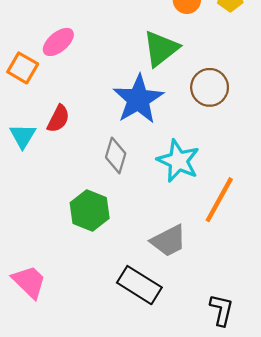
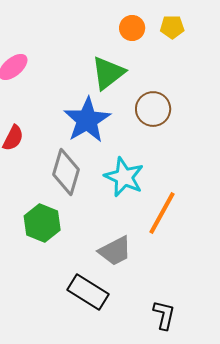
gray diamond: (116, 155) -> (66, 172), size x1.4

